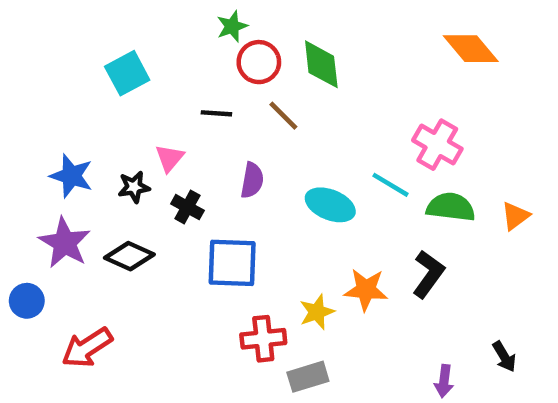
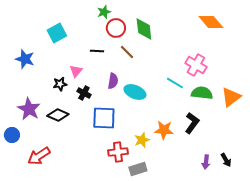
blue star: (71, 176) -> (25, 59), moved
cyan ellipse: (330, 205) -> (135, 92), moved
orange triangle: (515, 216) -> (231, 97), size x1.5
purple arrow: (444, 381) -> (206, 162), moved

